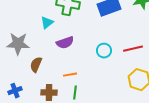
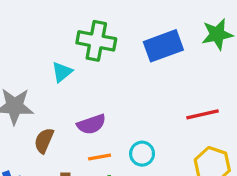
purple semicircle: (65, 43) -> (91, 124), moved
cyan circle: (104, 51) -> (142, 154), moved

